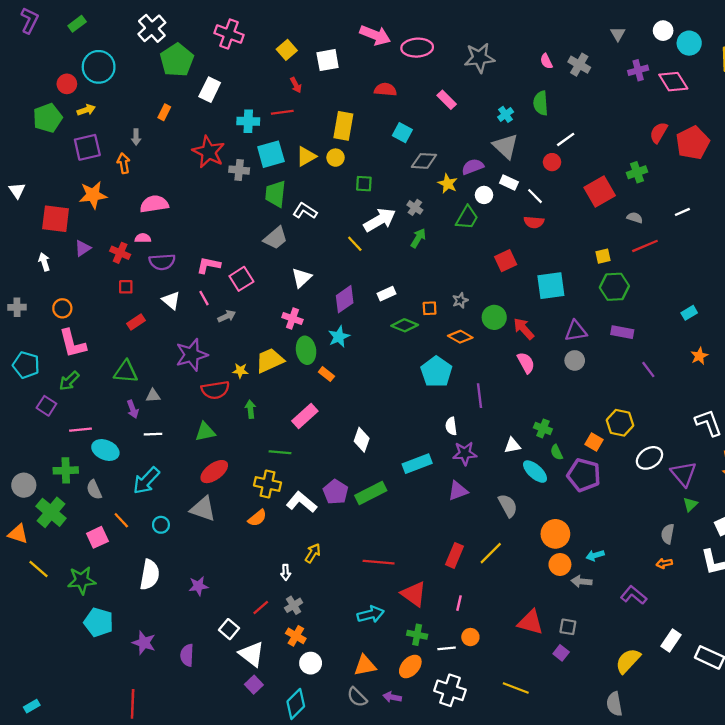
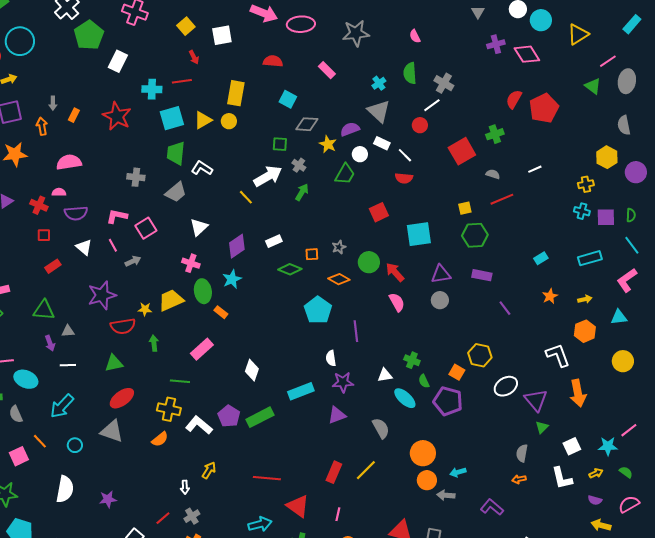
gray cross: (579, 65) -> (444, 83), moved
orange rectangle: (164, 112) -> (74, 115), moved
gray cross: (239, 170) -> (136, 177), moved
green square: (364, 184) -> (280, 144), moved

